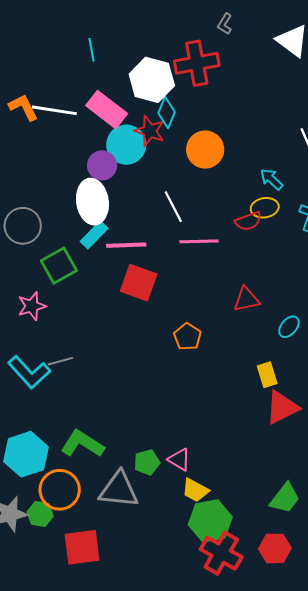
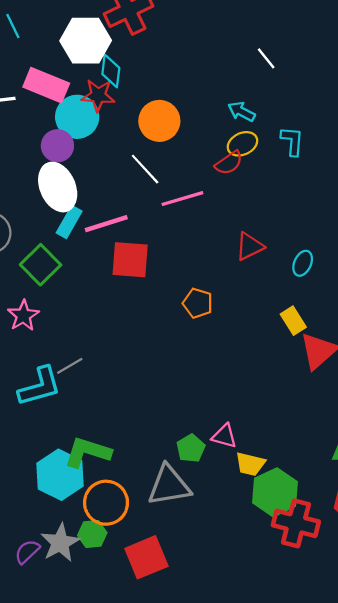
orange circle: (205, 150) -> (159, 121), moved
cyan L-shape: (29, 372) -> (40, 387), turned -48
green L-shape: (82, 444) -> (88, 452), moved

